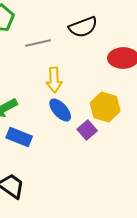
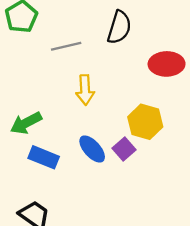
black semicircle: (83, 27) -> (119, 27), turned -52
blue ellipse: (60, 110) -> (92, 149), moved

